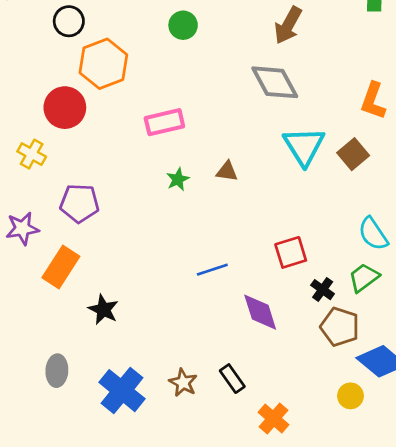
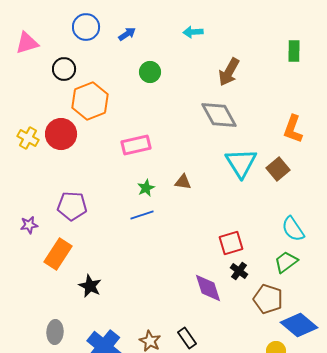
yellow cross: (32, 154) -> (28, 138), moved
purple star: (22, 228) -> (29, 225), size x0.7
blue line: (212, 270) -> (142, 215), moved
black cross: (323, 290) -> (239, 271), moved

